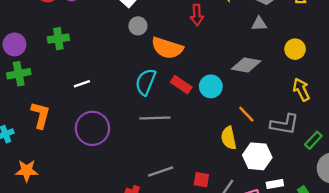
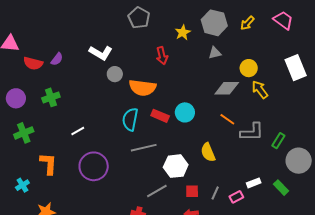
purple circle: (14, 44) -> (16, 98), moved
gray diamond: (246, 65) -> (227, 88), moved
yellow arrow: (301, 90) -> (260, 90), moved
orange line: (246, 114) -> (227, 119), moved
white hexagon: (257, 156) -> (176, 166), moved

